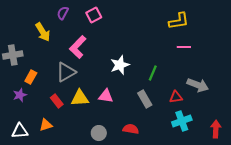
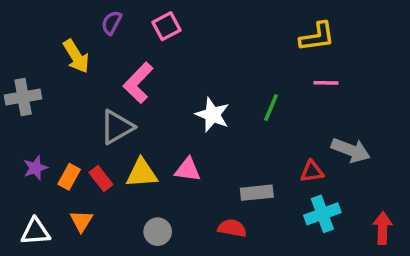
white star: (120, 65) -> (213, 115), turned -30
green line: (153, 73) -> (271, 108), moved
orange rectangle: (31, 77) -> (69, 177), moved
gray rectangle: (145, 99) -> (257, 193), moved, turned -66
orange triangle: (46, 125) -> (81, 221), turned -40
gray circle: (99, 133) -> (158, 232), moved

